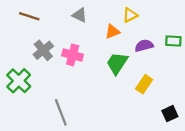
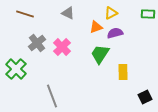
green rectangle: (173, 41) -> (148, 14), moved
purple semicircle: (144, 46) -> (115, 33), moved
pink cross: (73, 55) -> (62, 47), turned 30
yellow rectangle: (144, 84) -> (123, 72), turned -35

